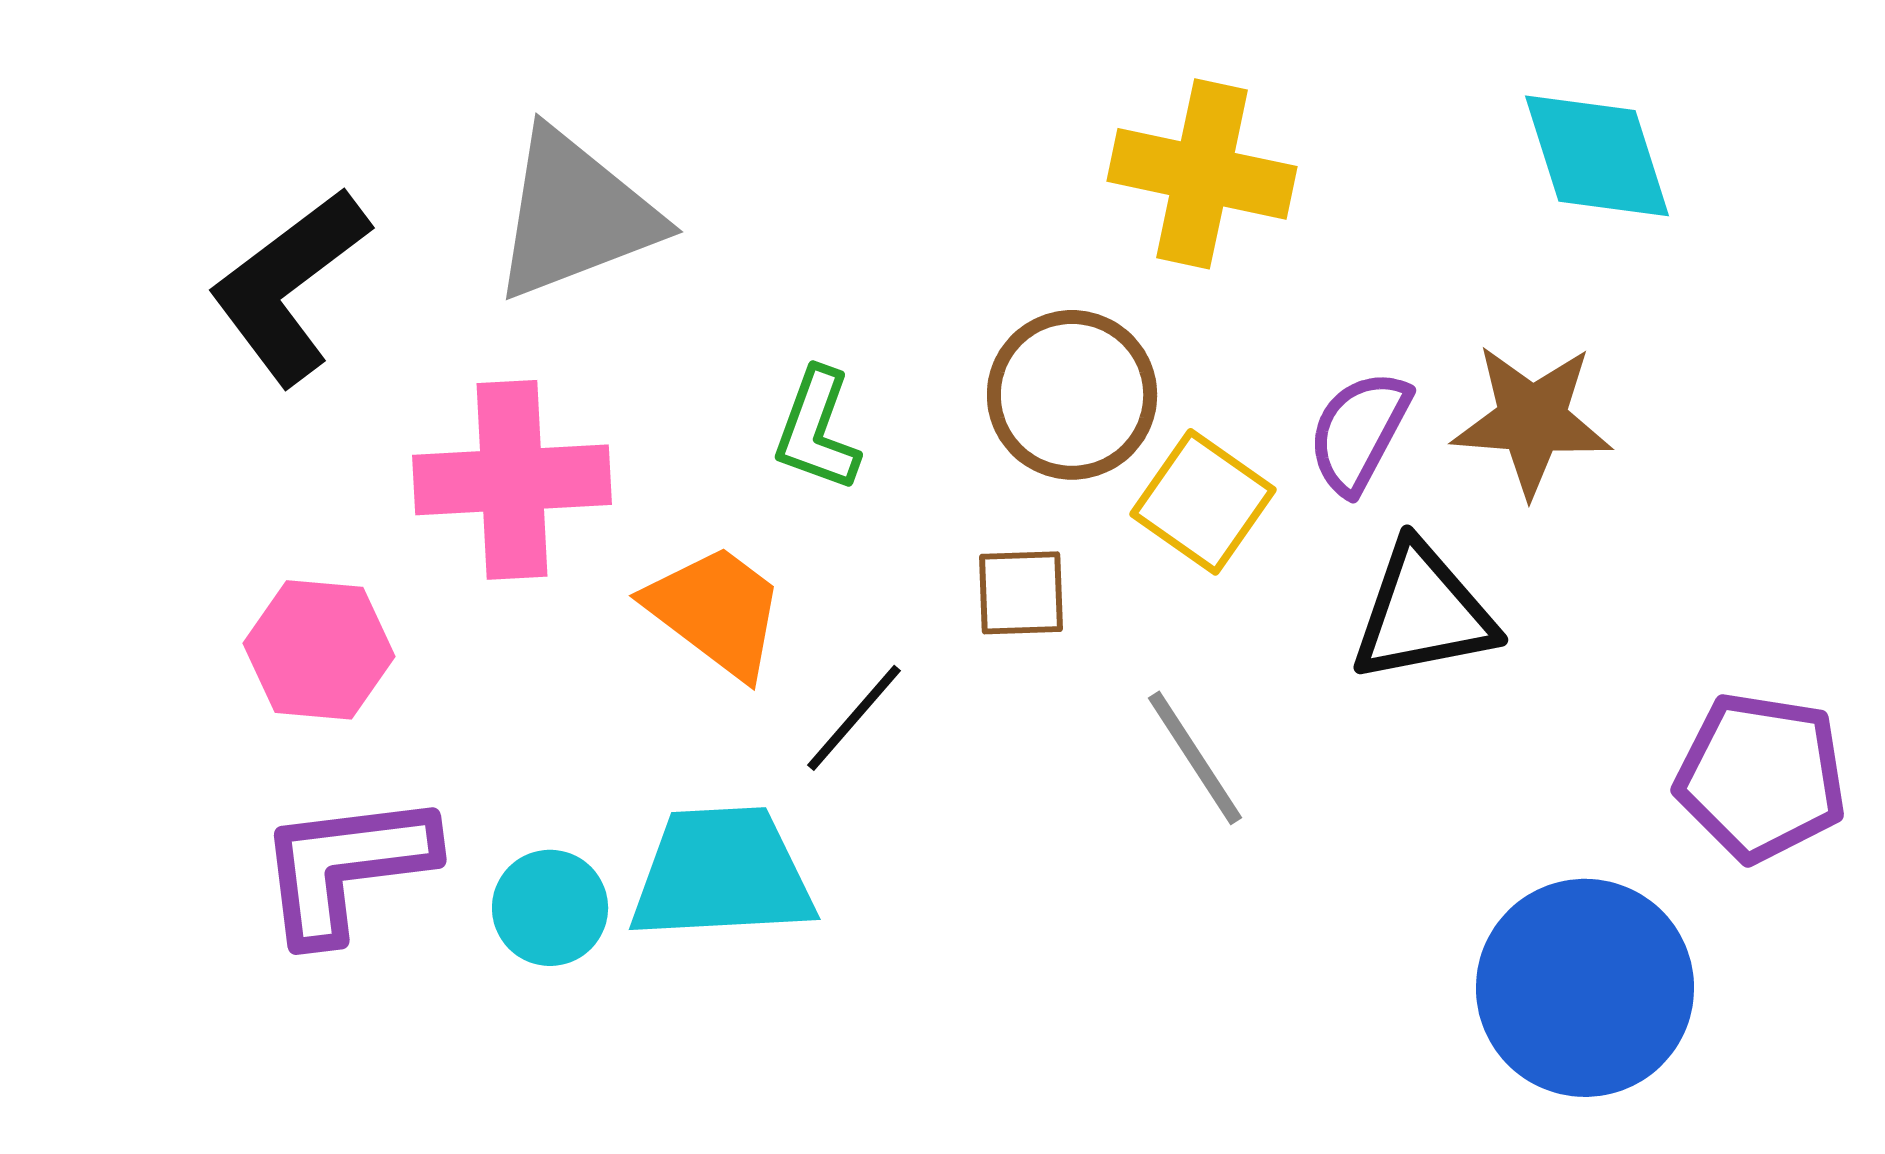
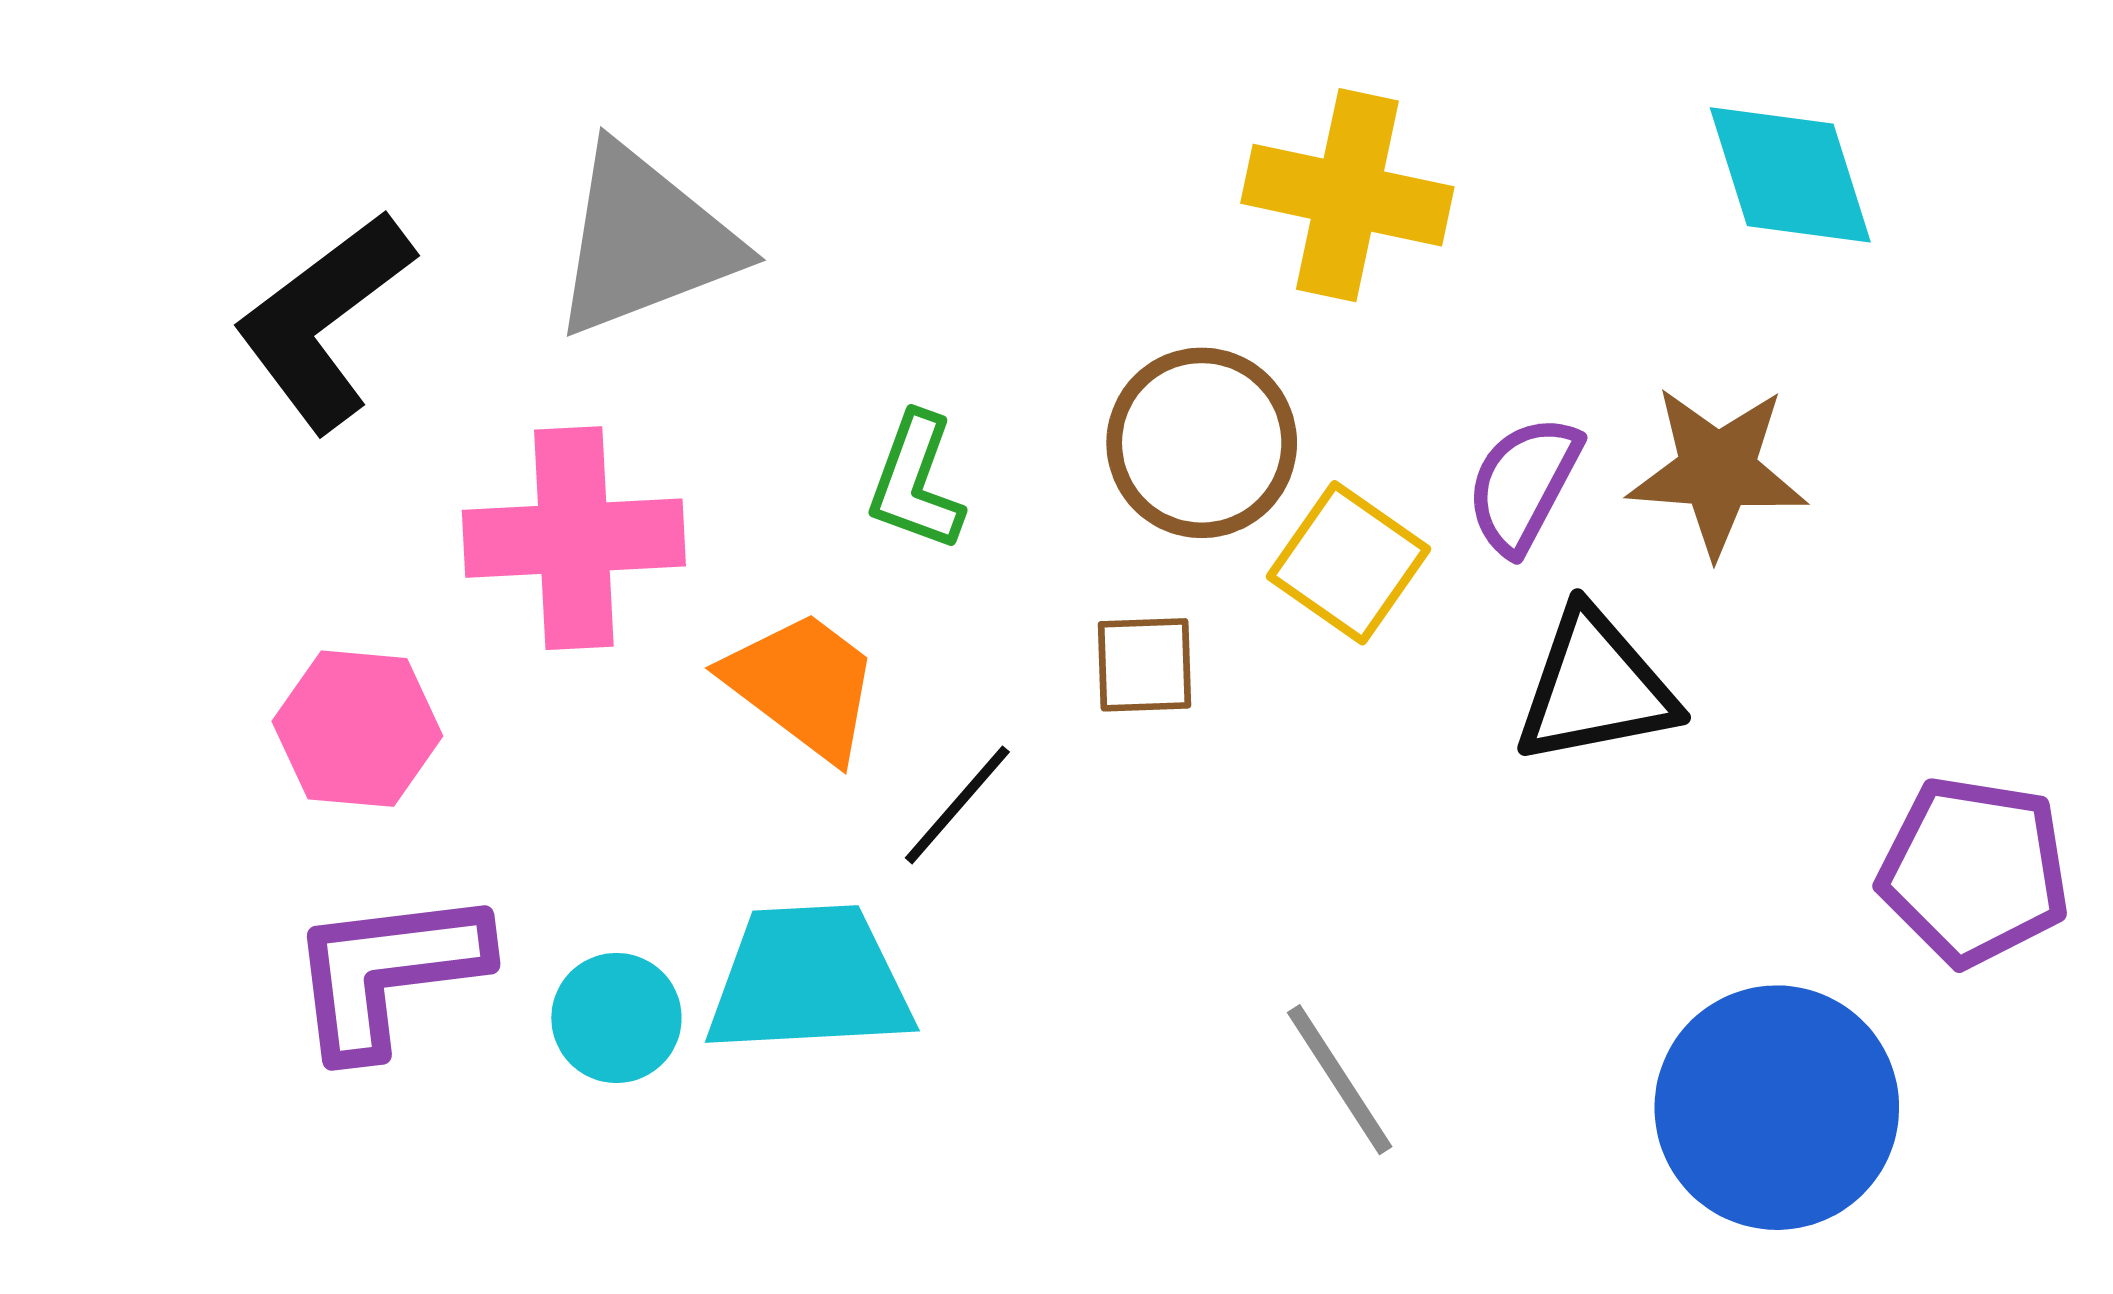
gray line: (1195, 758) -> (1340, 1080), moved

